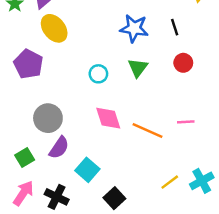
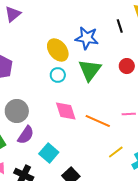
black line: (175, 27) -> (120, 26), moved
yellow ellipse: (54, 28) -> (58, 50), moved
green triangle: (138, 68) -> (90, 70), size x1.4
yellow line: (170, 182) -> (116, 152), moved

